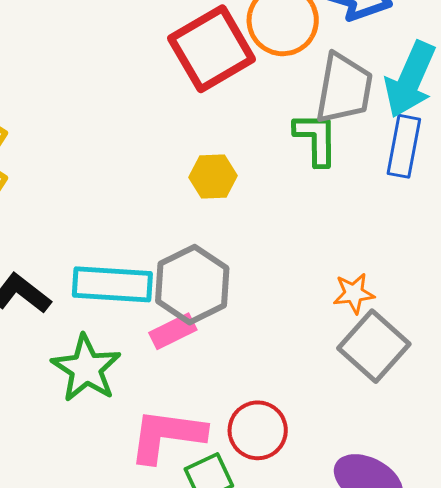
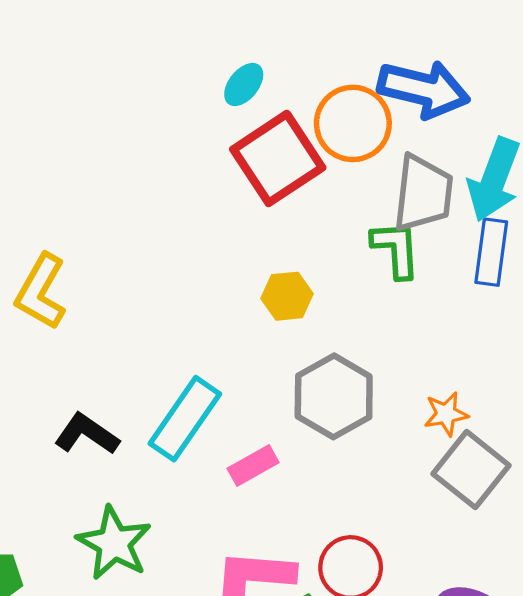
cyan rectangle: (112, 284) -> (185, 419), turned -56
gray hexagon: (192, 285) -> (334, 396), moved
green star: (86, 368) -> (114, 543), moved

